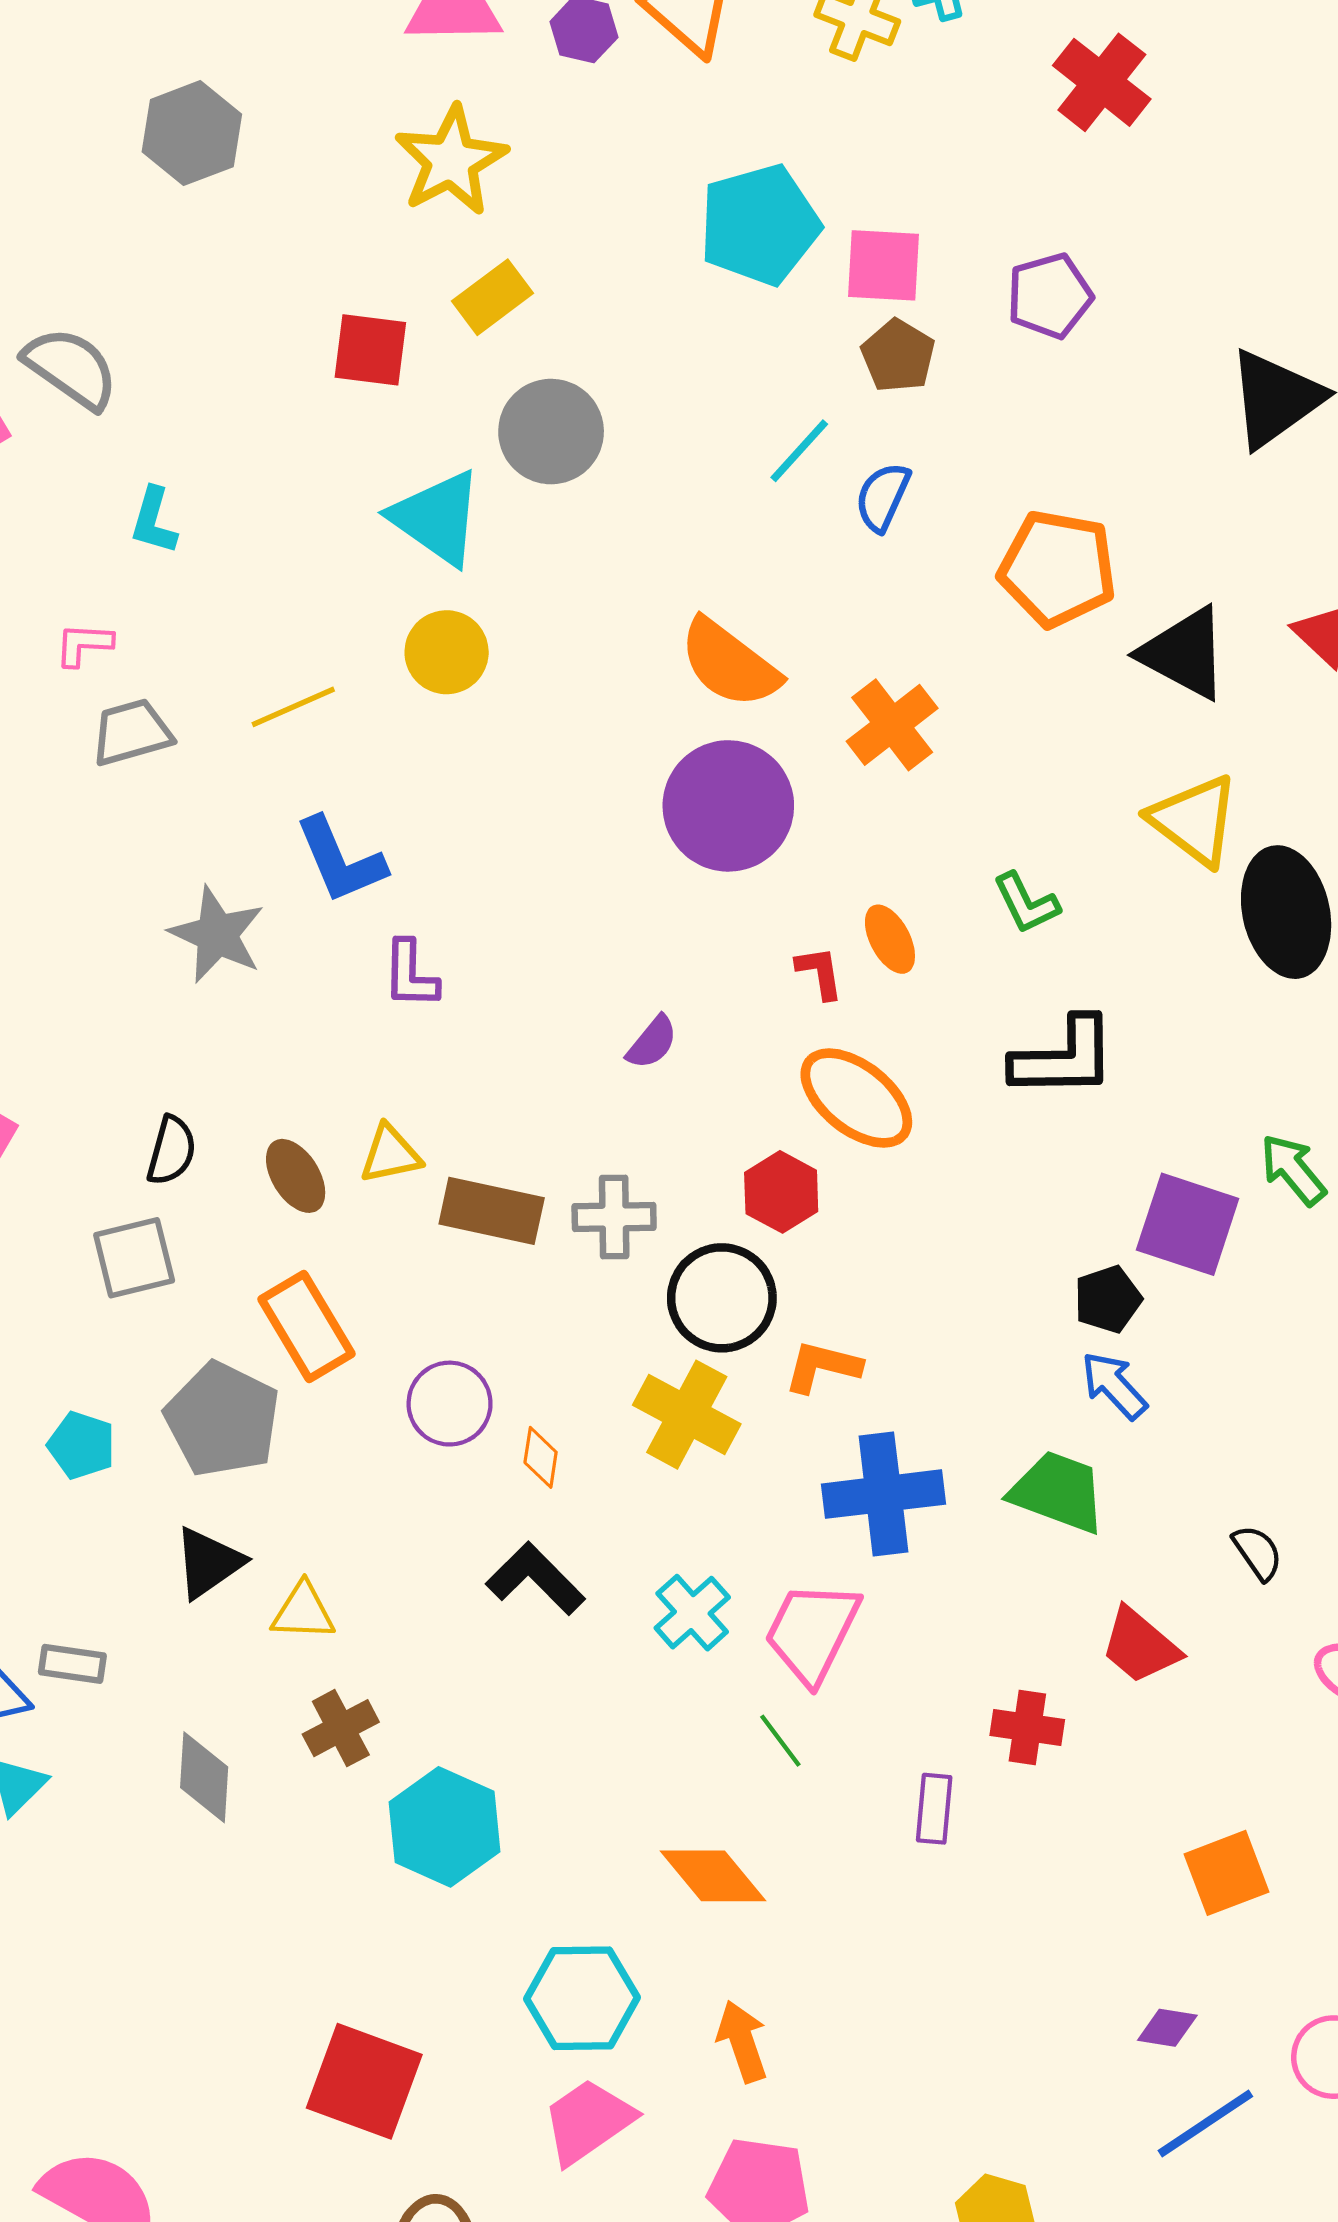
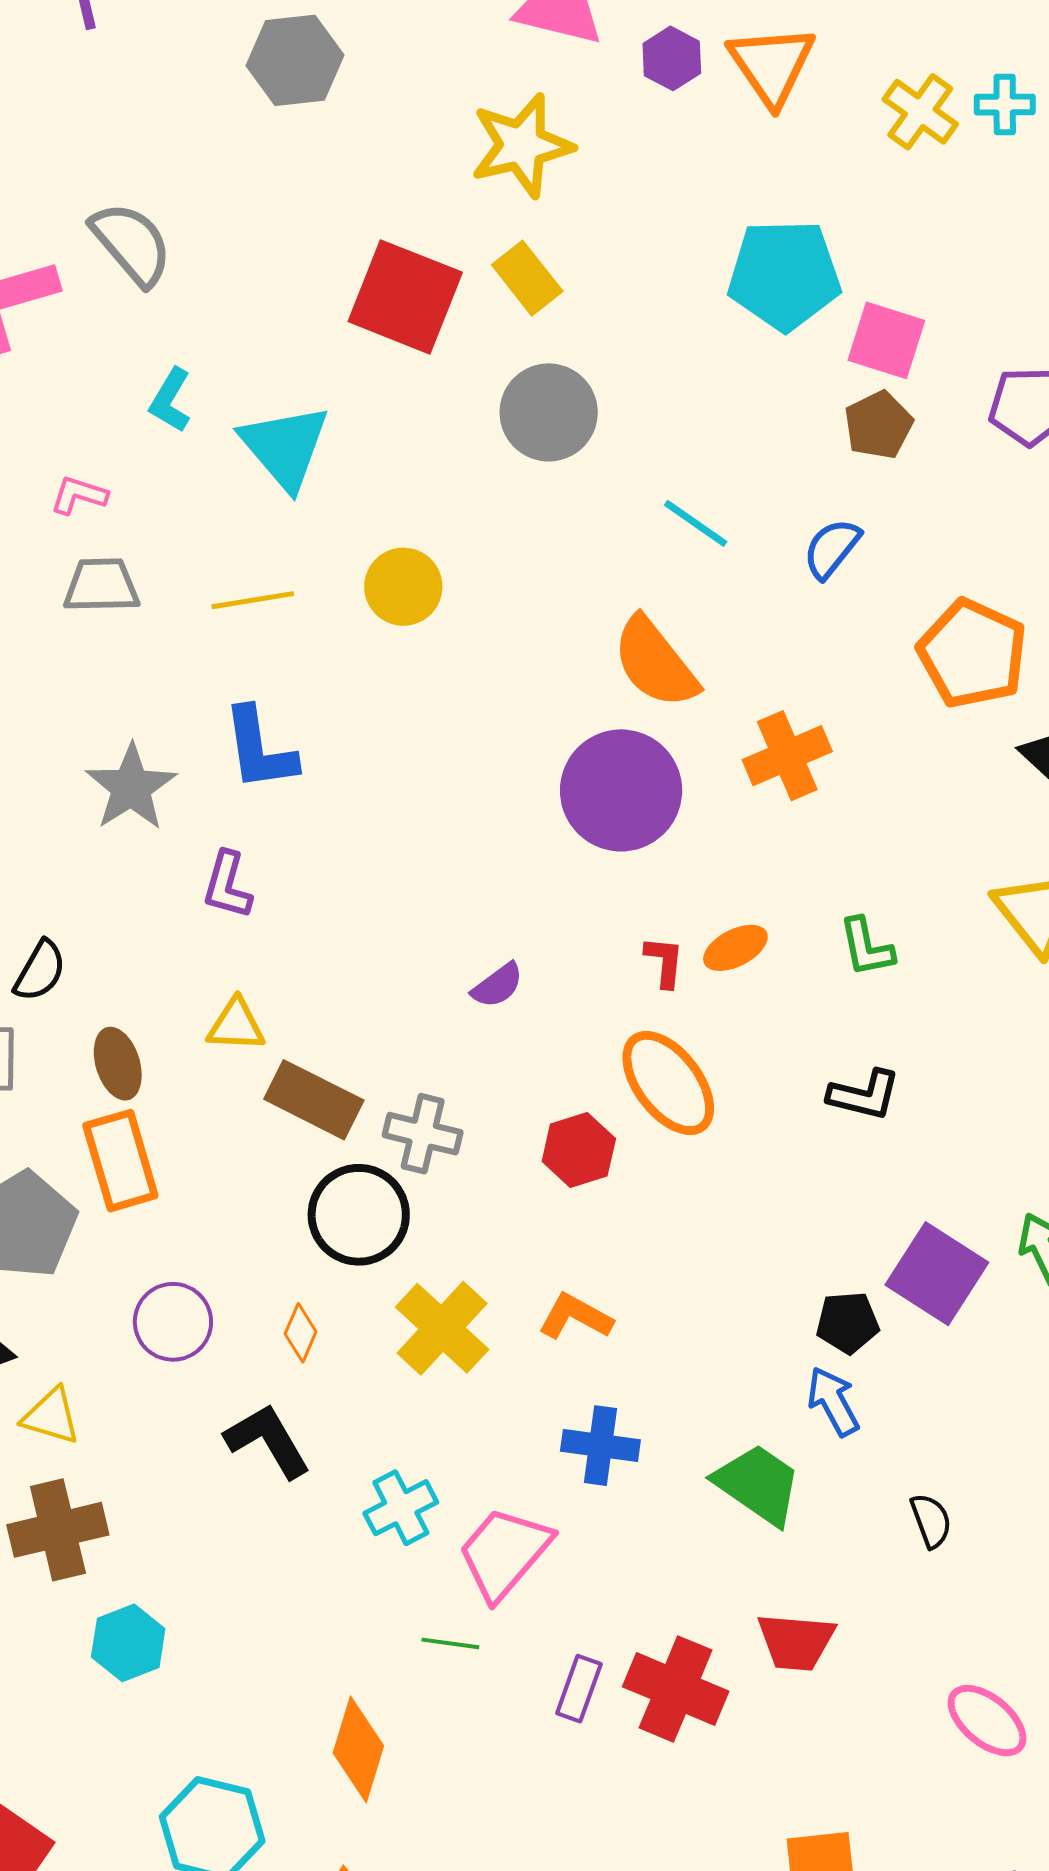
yellow rectangle: (492, 297) -> (527, 278), turned 74
red square: (370, 350) -> (405, 297), size x1.5
cyan line: (799, 451) -> (696, 523), moved, turned 68
cyan triangle: (437, 518) -> (285, 447), moved
orange ellipse: (890, 939) -> (735, 948), turned 76
purple L-shape: (410, 974) -> (227, 885), moved
black L-shape: (1064, 1058) -> (864, 1095), size x0.7
brown ellipse: (296, 1176) -> (118, 1064), moved
black circle: (722, 1298) -> (359, 1215), moved
purple circle: (450, 1404) -> (173, 1322), moved
blue cross: (883, 1494) -> (600, 1446), size x0.7
black semicircle: (1258, 1553) -> (931, 1521), moved
red trapezoid: (1140, 1646) -> (796, 1642), turned -50
red cross: (1027, 1727) -> (676, 1689), size x1.5
brown cross: (341, 1728) -> (58, 1530), size x1.4
green line: (780, 1741) -> (450, 1643), turned -60
purple rectangle: (934, 1809) -> (579, 1689), moved
cyan hexagon: (445, 1827) -> (128, 1643), size x0.7
orange diamond: (713, 1876) -> (358, 1749), turned 42

